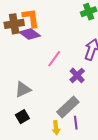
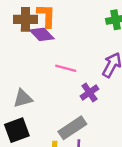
pink line: (54, 59) -> (66, 68), turned 60
black square: (22, 117) -> (17, 130), size x1.5

